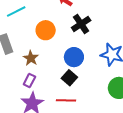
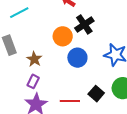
orange circle: (46, 30) -> (63, 36), moved
black square: (69, 78) -> (96, 94), moved

